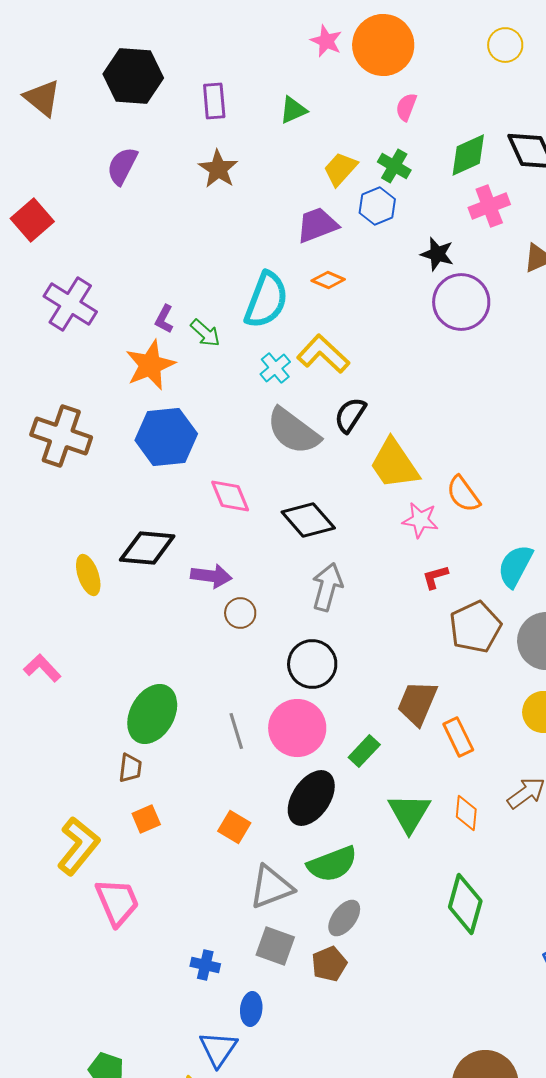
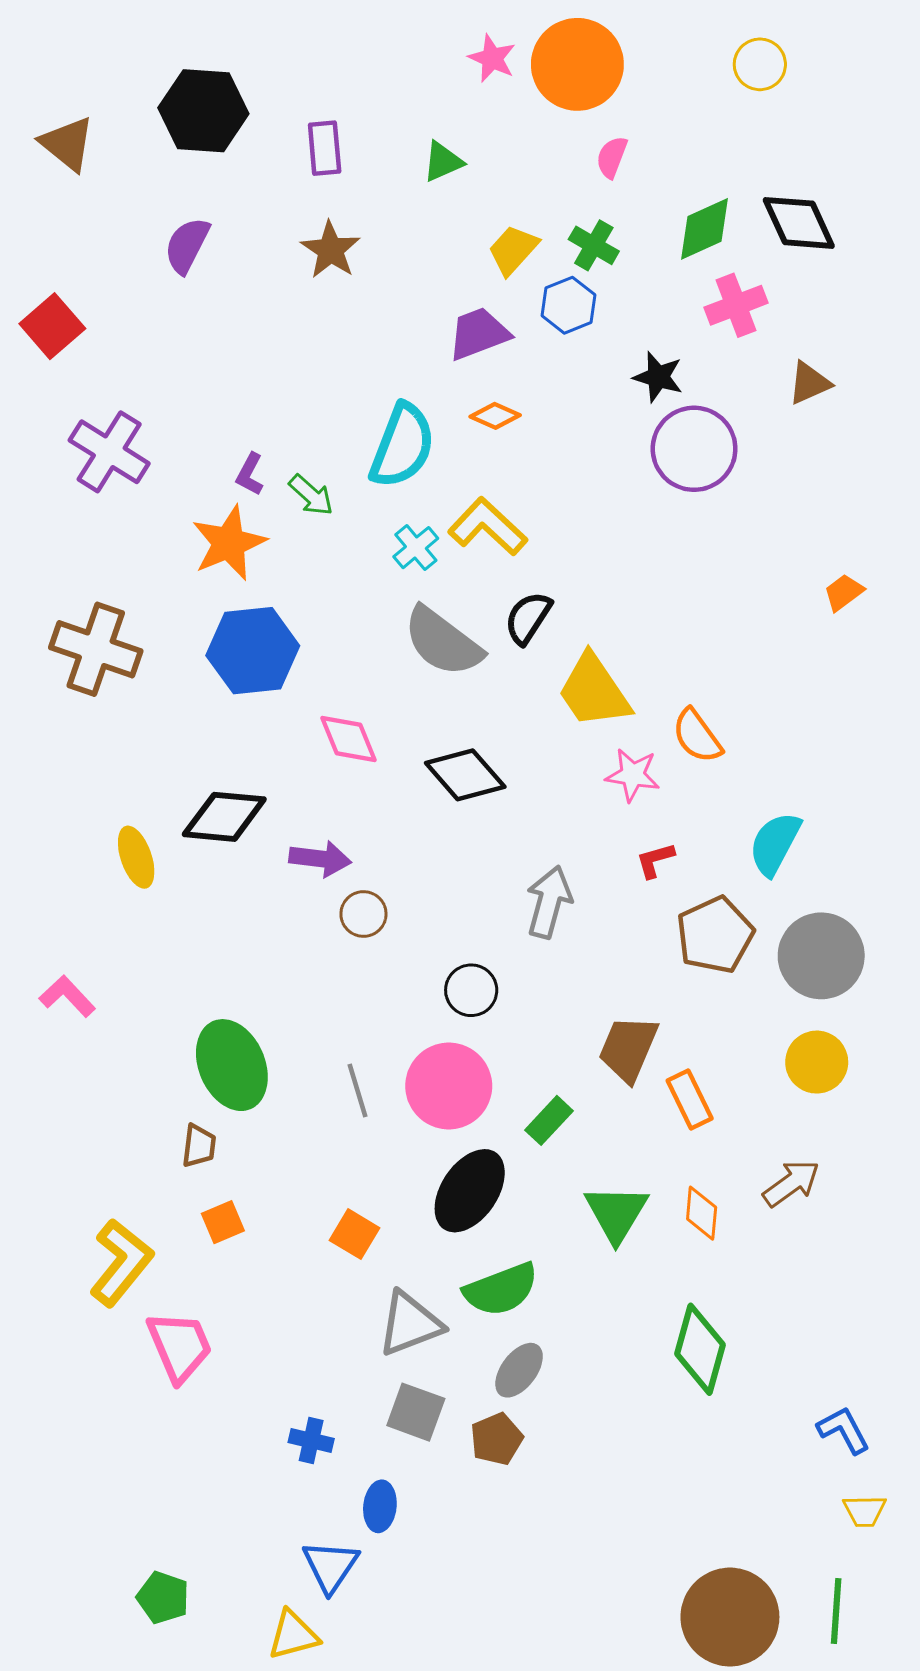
gray arrow: (327, 587) -> (549, 902), moved
black circle: (312, 664) -> (471, 990), size x0.7
green ellipse: (152, 714) -> (232, 1065), turned -52

